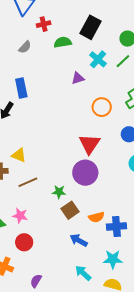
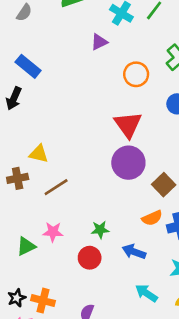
blue rectangle: (21, 88) -> (28, 66), turned -30
green star: (59, 192) -> (100, 230), moved
brown square: (70, 210) -> (164, 185), moved
red circle: (24, 242) -> (90, 258), moved

